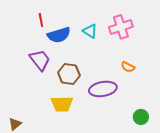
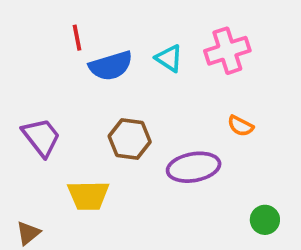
purple trapezoid: (40, 60) -> (41, 137), moved
yellow trapezoid: (62, 104) -> (88, 195), moved

